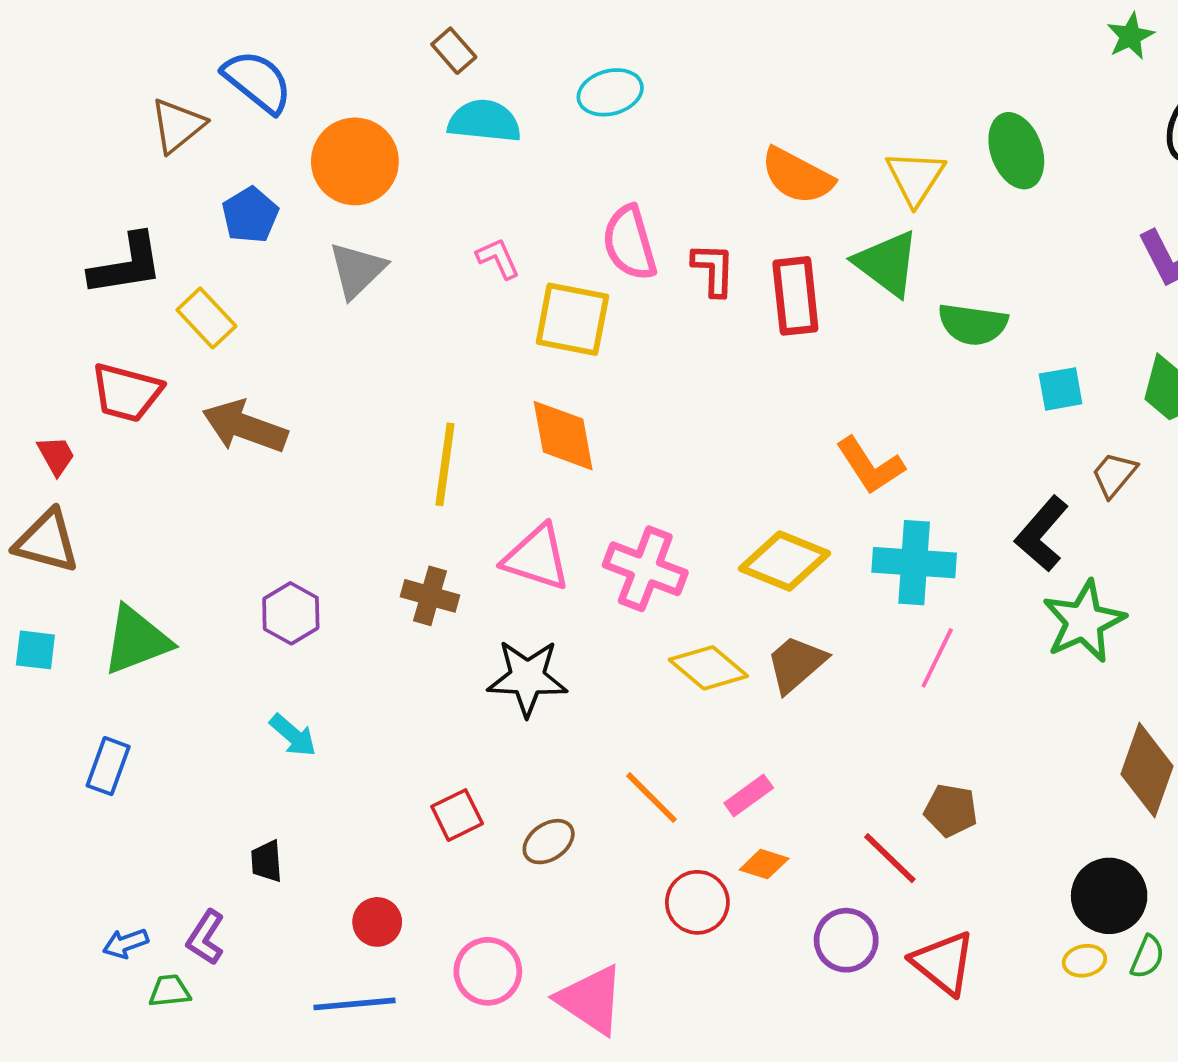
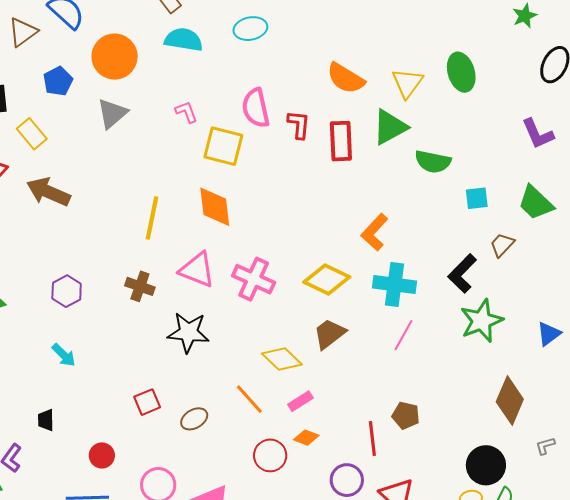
green triangle: (887, 263) -> (390, 127), turned 51
orange L-shape: (870, 466) -> (375, 232), turned 72
yellow diamond: (708, 668) -> (282, 359), moved
red line: (890, 858) -> (372, 438), turned 36

